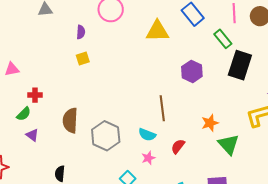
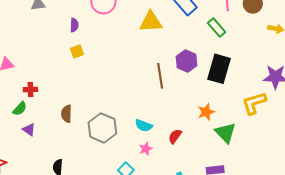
black rectangle: (240, 65) -> (219, 69), moved
brown line: (162, 108) -> (160, 76), moved
brown semicircle: (70, 120) -> (66, 114), size x0.7

